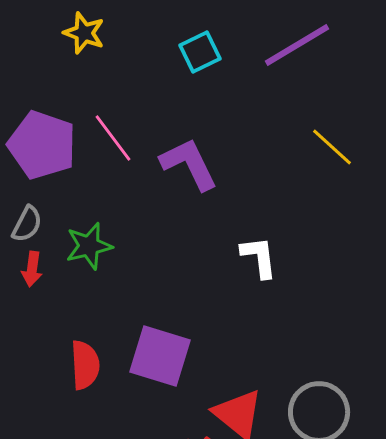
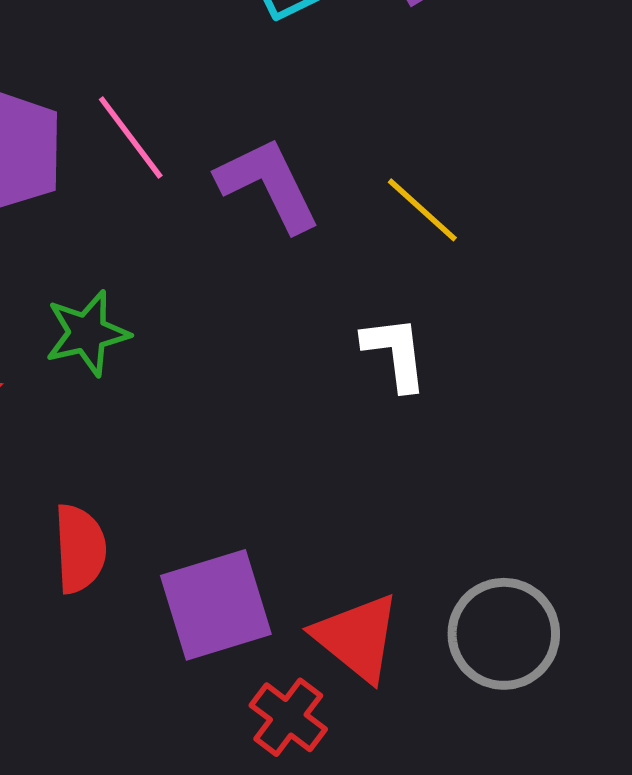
yellow line: (332, 147) -> (422, 210), moved
purple square: (160, 356) -> (216, 605), moved, turned -34

